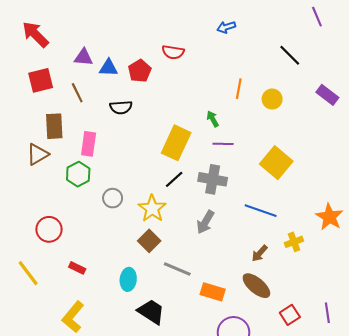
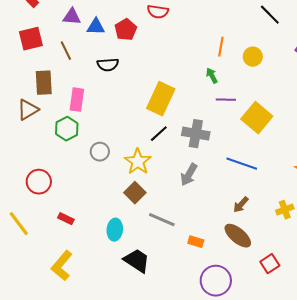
green arrow: (213, 119) -> (212, 76), moved
purple line: (223, 144) -> (226, 100), moved
yellow cross: (294, 242) -> (285, 210), moved
orange rectangle: (213, 292) -> (196, 242), size x0.7

